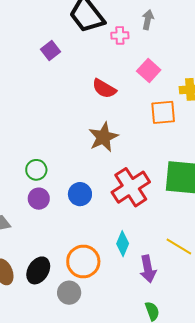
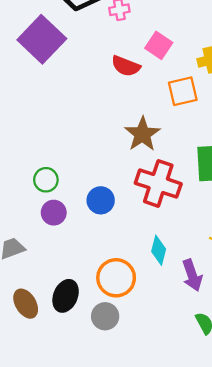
purple square: (51, 51) -> (42, 39), size x2.0
red semicircle: (104, 89) -> (126, 66), moved
brown star: (103, 137) -> (142, 134), moved
red cross: (131, 187) -> (158, 183), turned -30

